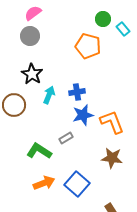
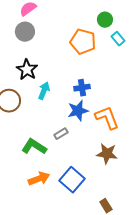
green circle: (103, 19) -> (105, 20), moved
cyan rectangle: (123, 29) -> (118, 39), moved
blue cross: (77, 92) -> (82, 88), moved

